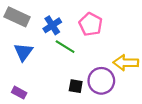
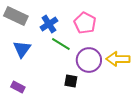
purple circle: (101, 81) -> (89, 60), moved

